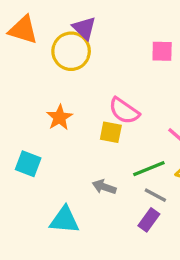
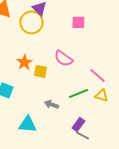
pink square: (162, 51) -> (78, 22), moved
yellow square: (111, 132) -> (40, 71), moved
gray line: (155, 195) -> (82, 135), moved

